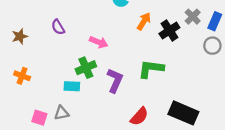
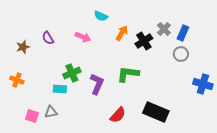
brown star: (20, 36) -> (23, 47), moved
pink arrow: (99, 42) -> (83, 37), moved

